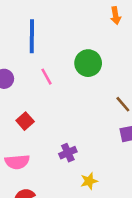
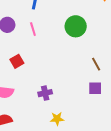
pink line: (47, 77) -> (33, 29), moved

